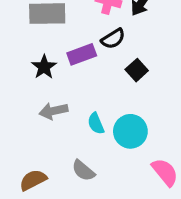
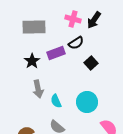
gray arrow: (53, 111) -> (38, 89), turned -90
cyan semicircle: (96, 123) -> (56, 101), moved

